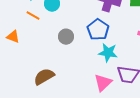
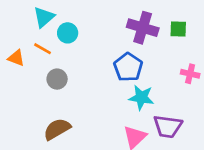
orange triangle: (13, 37) -> (16, 58), moved
gray circle: (66, 37) -> (57, 79), moved

